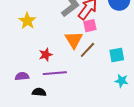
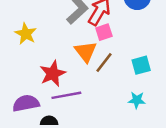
red star: (46, 55) -> (53, 74), size x1.5
purple semicircle: (22, 76) -> (26, 103), size x1.5
cyan star: (122, 81) -> (137, 100), moved

